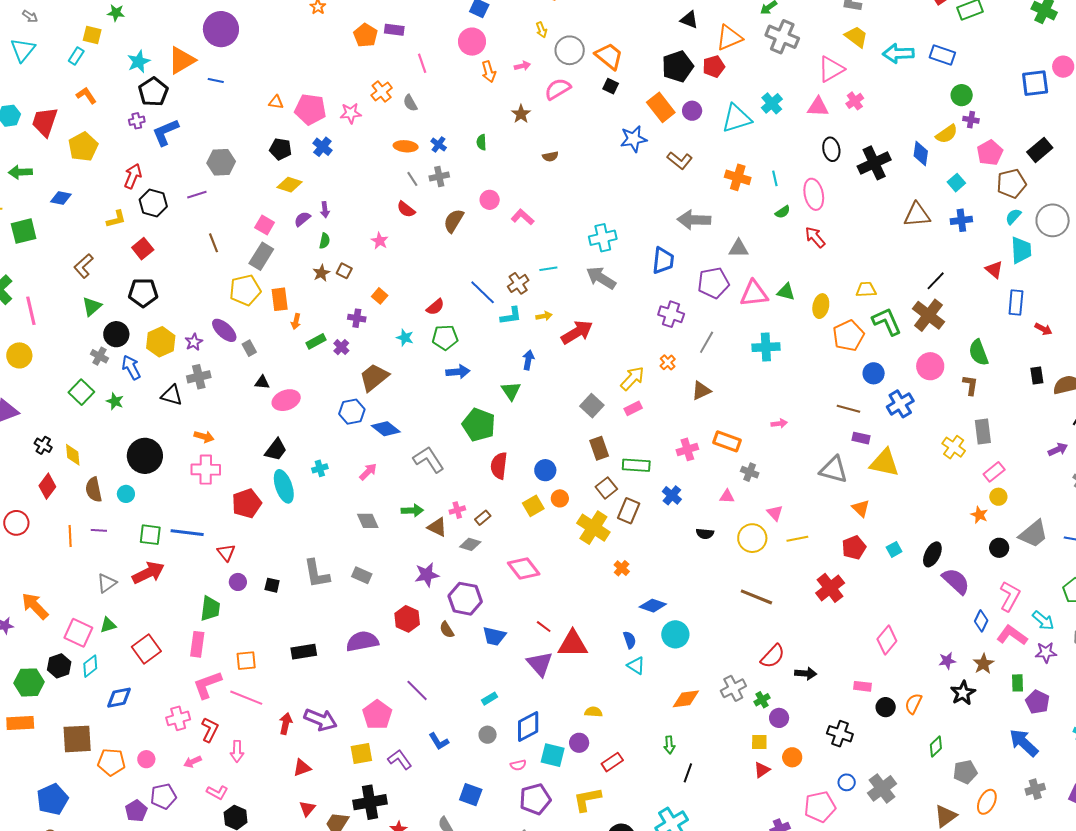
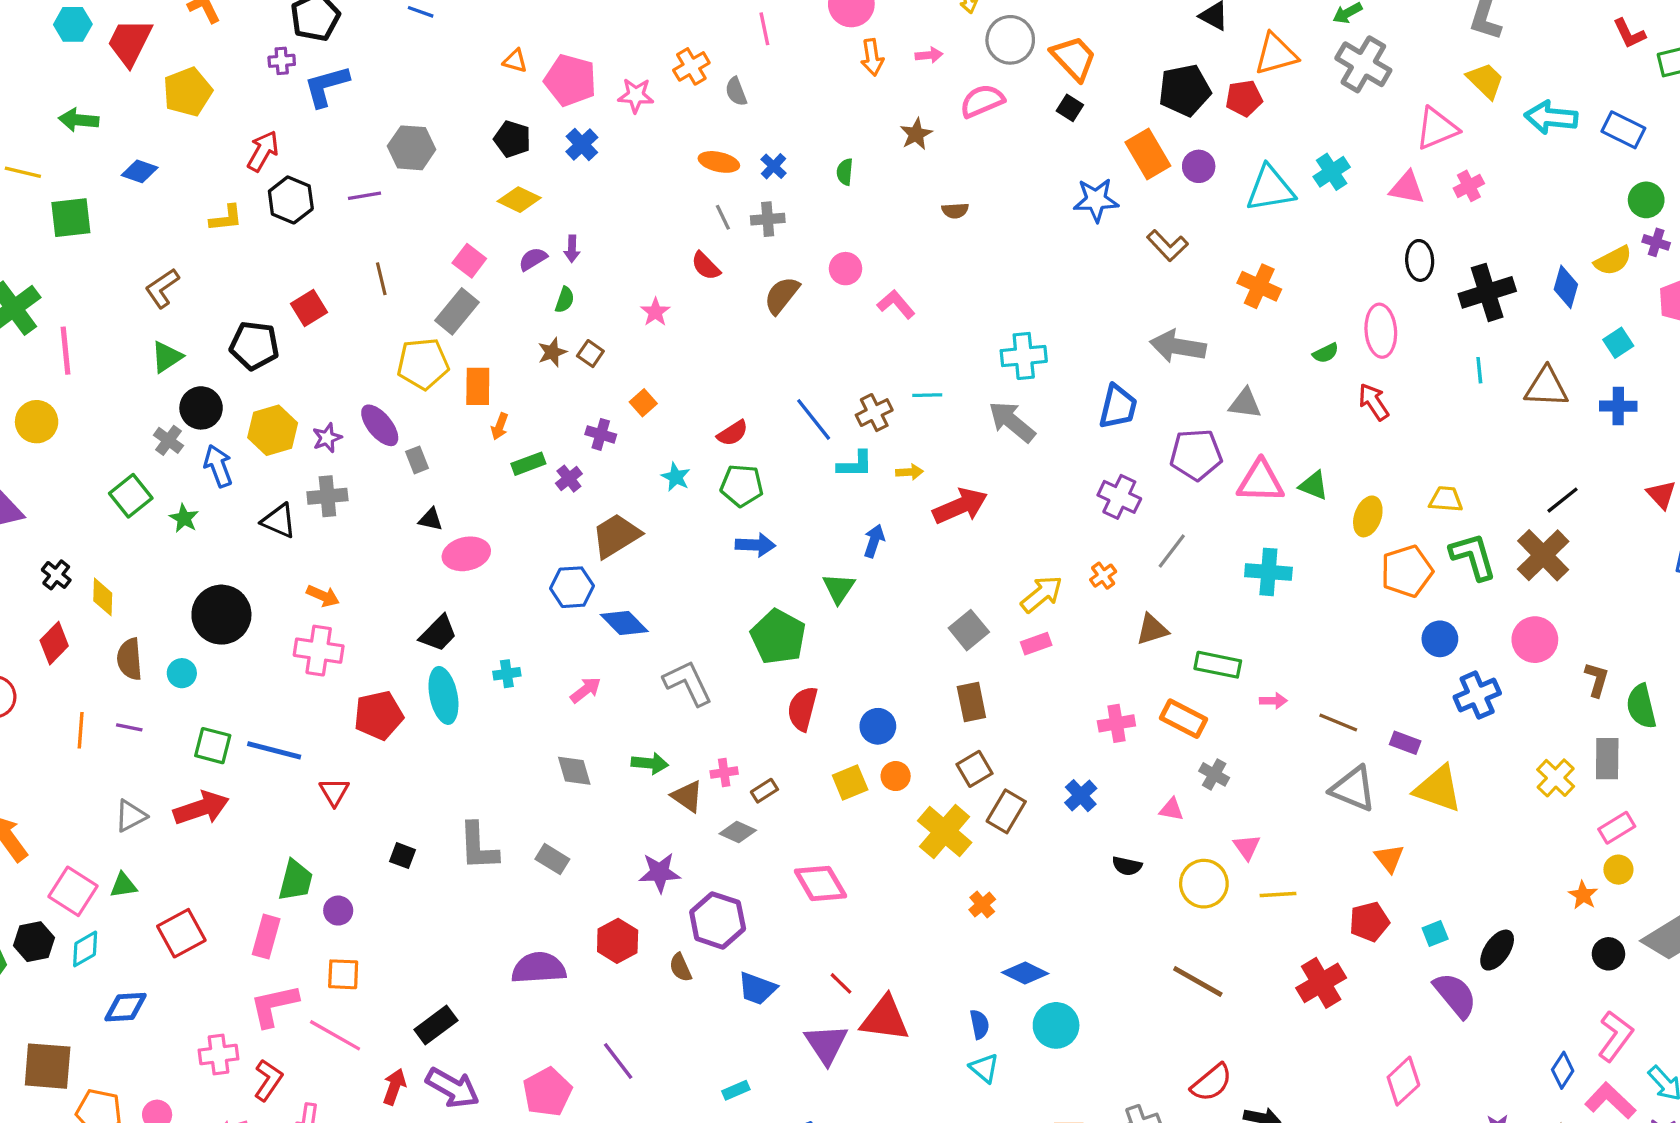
cyan line: (775, 178) -> (1479, 370), moved
red square: (143, 249) -> (309, 308), moved
green semicircle: (979, 353) -> (1641, 706), moved
brown line: (848, 409) -> (1338, 722), moved
green rectangle: (636, 465) -> (1218, 665), moved
purple semicircle: (956, 581) -> (1455, 995), moved
purple circle: (238, 582) -> (338, 911), moved
black rectangle: (304, 652) -> (436, 1025), moved, turned -35

